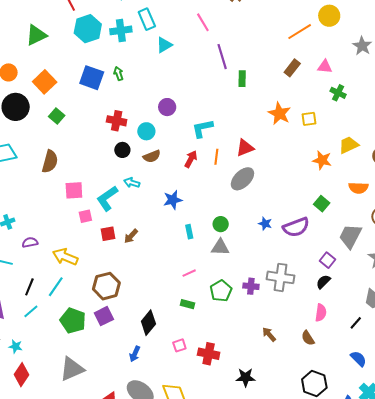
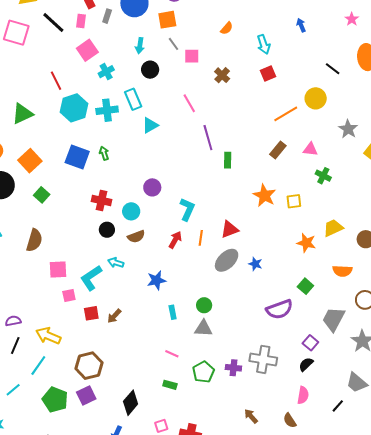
cyan L-shape: (202, 128) -> (187, 209), turned 125
blue star: (265, 224) -> (255, 264), moved
pink line: (189, 273) -> (172, 354), turned 48
black line: (29, 287) -> (15, 346), moved

